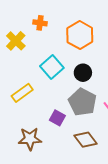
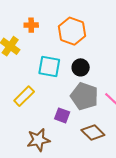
cyan square: (52, 67) -> (49, 67), turned -30

